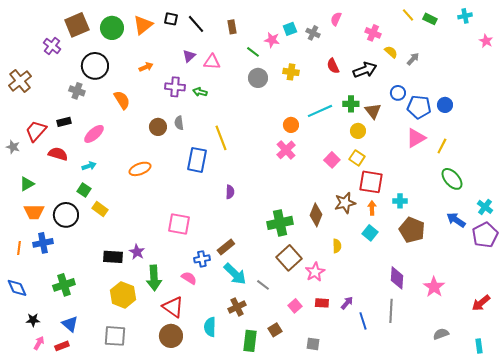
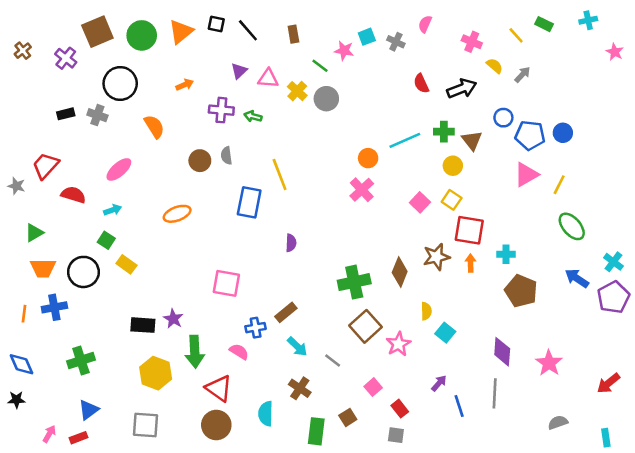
yellow line: (408, 15) -> (516, 35), moved
yellow cross: (291, 72) -> (297, 91), moved, turned 35
brown cross: (20, 81) -> (23, 51), moved, size x0.6
black rectangle: (64, 122) -> (66, 114), moved
cyan square: (370, 233) -> (445, 333), moved
cyan arrow: (235, 274) -> (297, 347), size x0.7
red rectangle: (322, 303) -> (400, 409), moved, turned 48
brown cross: (237, 307) -> (300, 388), turned -30
black star: (33, 320) -> (16, 400), moved
blue triangle: (70, 324) -> (89, 410), turned 42

